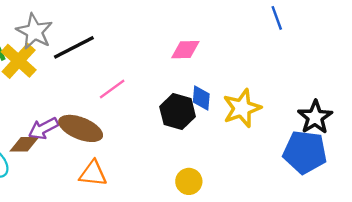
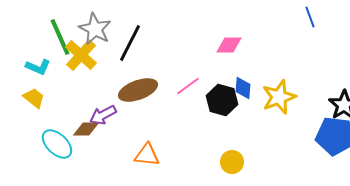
black line: (74, 47) -> (130, 43), turned -36
pink line: (112, 89) -> (188, 86), moved
brown ellipse: (81, 128) -> (138, 90), moved, turned -42

